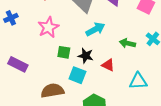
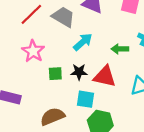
red triangle: (108, 65) -> (105, 76), size x1.6
cyan square: (77, 75) -> (86, 99), moved

